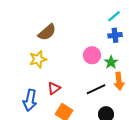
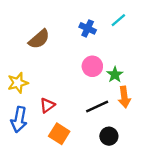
blue cross: (115, 35) -> (88, 28), moved, turned 32
yellow star: (38, 59) -> (18, 83), moved

